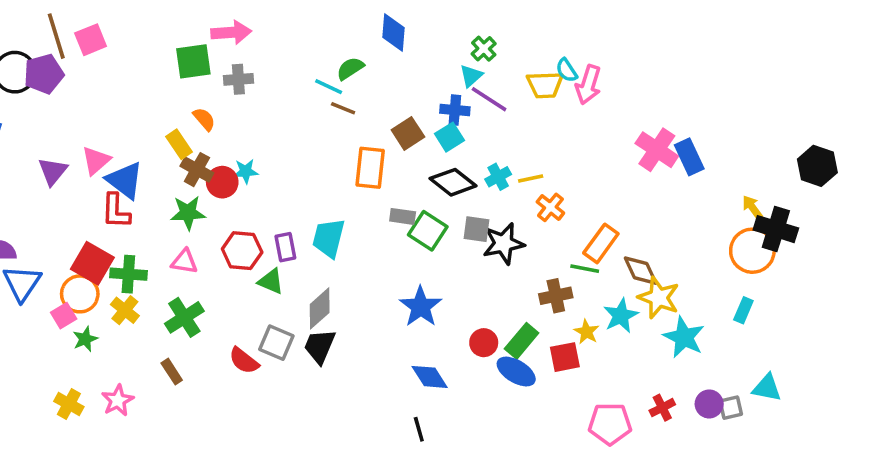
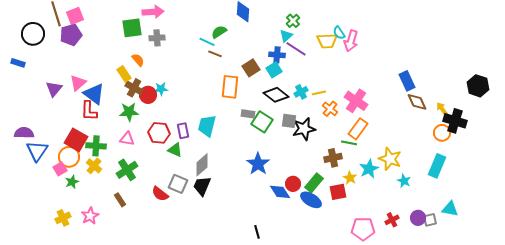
purple pentagon: (44, 74) -> (71, 35), moved
pink cross: (657, 150) -> (356, 101), moved
orange circle: (752, 251) -> (442, 133), size x0.7
brown diamond: (641, 271) -> (417, 102), moved
cyan rectangle: (743, 310) -> (437, 166), size x1.6
cyan star: (684, 337) -> (404, 181), size x0.6
blue diamond: (430, 377) -> (280, 192), moved
yellow cross: (69, 404) -> (63, 218), turned 35

